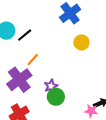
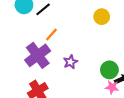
green circle: (56, 97) -> (109, 70), moved

